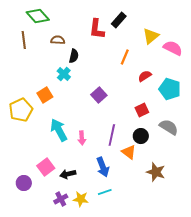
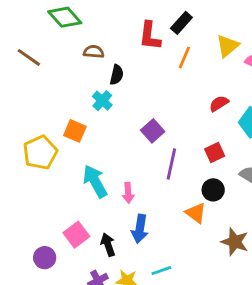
brown line: (24, 40) -> (29, 57), moved, turned -48
orange line: (125, 57) -> (184, 57), moved
orange square: (45, 95) -> (75, 131), turned -35
purple line: (112, 135) -> (171, 164), moved
blue arrow: (103, 167) -> (140, 229), moved, turned 30
black arrow: (68, 174) -> (108, 245), turned 84

